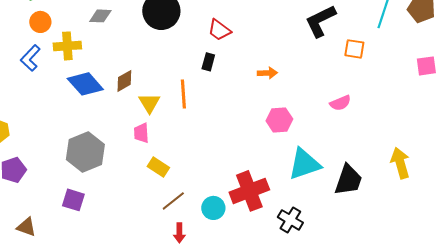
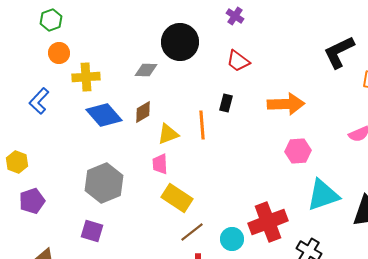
gray diamond: (100, 16) -> (146, 70), moved
blue L-shape: (30, 58) -> (39, 101), moved
black rectangle: (208, 62) -> (226, 103), moved
orange arrow: (267, 73) -> (286, 104), size x1.8
yellow triangle: (149, 103) -> (168, 134), turned 40
yellow rectangle: (158, 167) -> (177, 198), size x1.4

